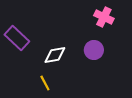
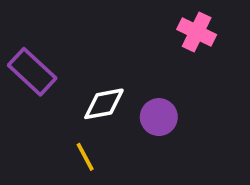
purple circle: (94, 50) -> (159, 117), moved

